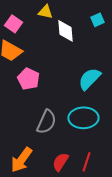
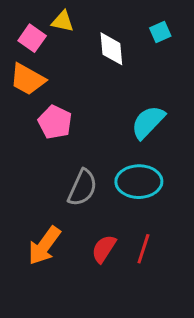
yellow triangle: (45, 12) -> (63, 21), moved

